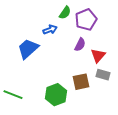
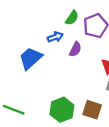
purple semicircle: (80, 45) -> (75, 49), moved
brown square: (81, 82) -> (92, 110), moved, turned 30

